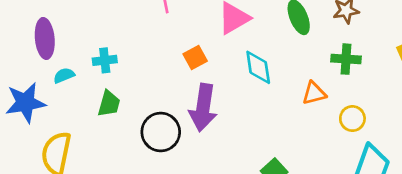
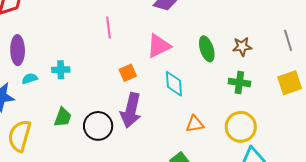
orange triangle: (314, 93) -> (195, 124), moved
green trapezoid: (109, 104) -> (63, 117), moved
yellow circle: (352, 119) -> (241, 127), size x1.6

